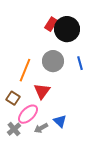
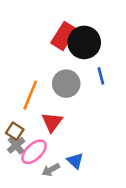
red rectangle: (51, 24) -> (64, 36), size x1.5
blue line: (80, 63) -> (101, 76), moved
gray cross: (14, 129) -> (16, 145), moved

